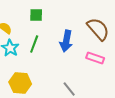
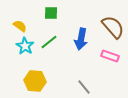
green line: (34, 44) -> (49, 42), turned 30

